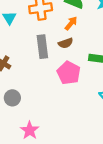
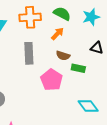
brown semicircle: (66, 43) -> (63, 56), moved, turned 32

